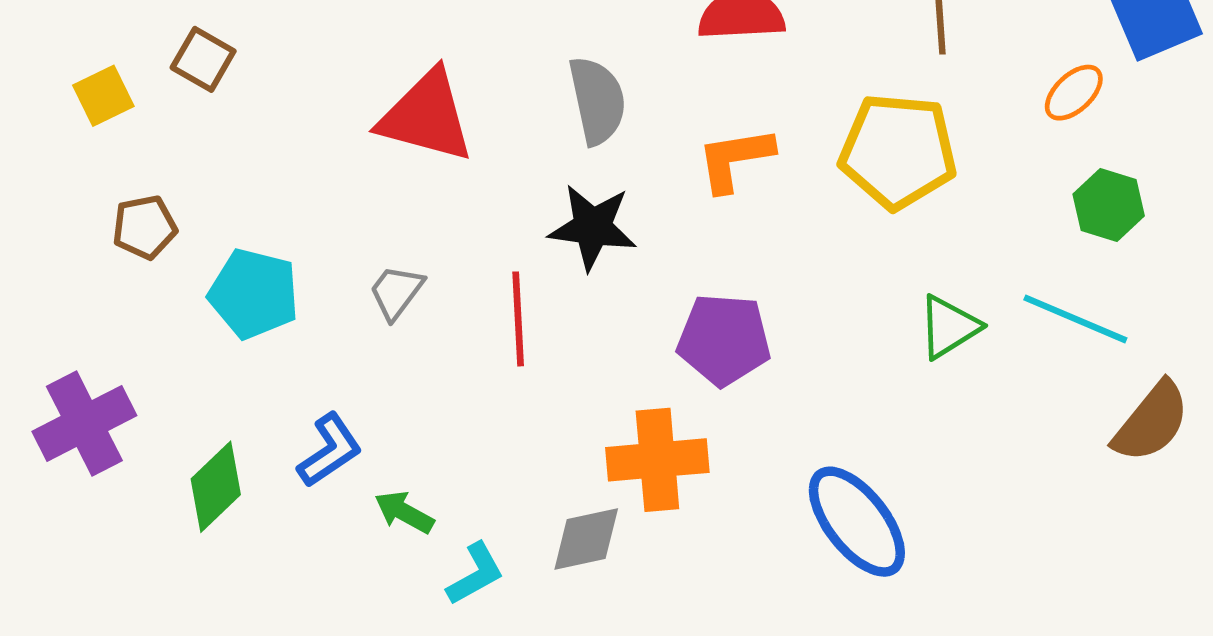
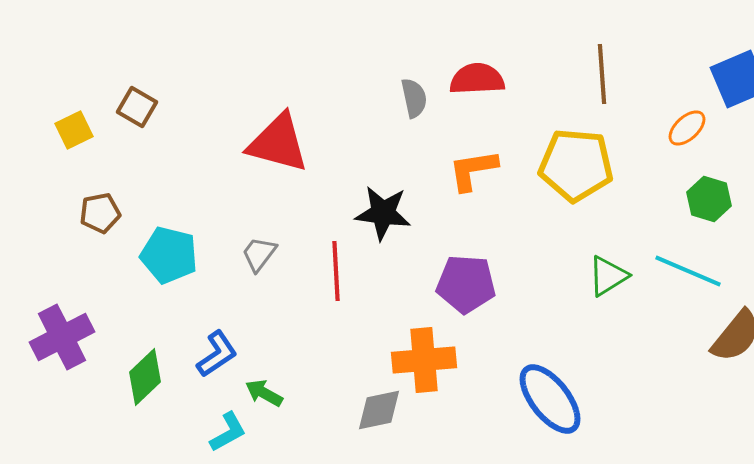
gray semicircle: (597, 101) -> (414, 98), moved, size x0.7
cyan L-shape: (475, 574) -> (228, 432), moved

